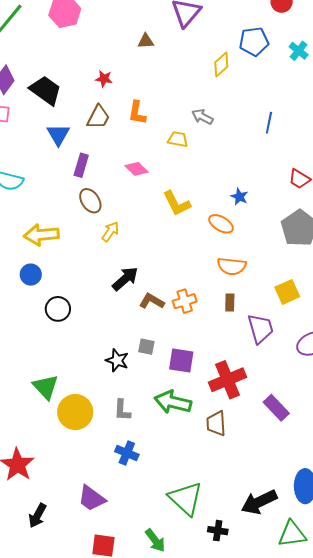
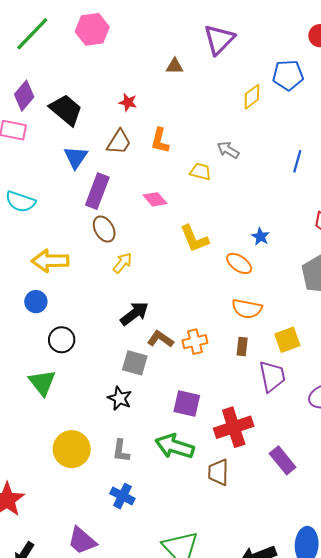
purple rectangle: (81, 165) -> (97, 191), size x1.4
yellow square: (287, 292) -> (287, 340), moved
gray square: (146, 347) -> (135, 363), moved, size x1.4
green triangle: (46, 387) -> (42, 383), moved

